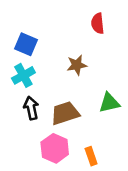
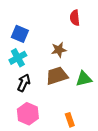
black arrow: (31, 108) -> (24, 83), turned 36
brown trapezoid: (65, 113) -> (57, 76), moved
pink hexagon: (55, 148) -> (28, 114), moved

